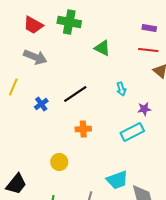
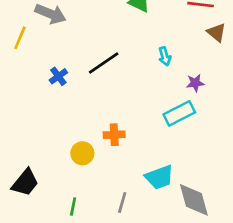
yellow line: (13, 87) -> (20, 38), moved
orange cross: (83, 129) -> (114, 135), moved

